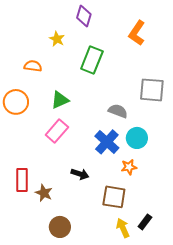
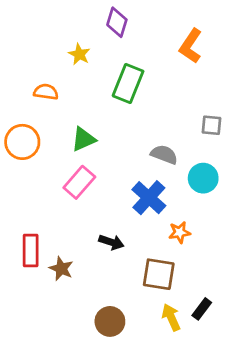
gray square: (152, 90) -> (212, 125), size x0.6
cyan circle: (137, 138) -> (203, 178), moved
brown circle: (60, 227) -> (110, 321), moved

